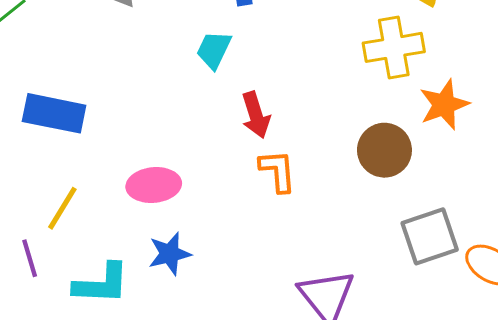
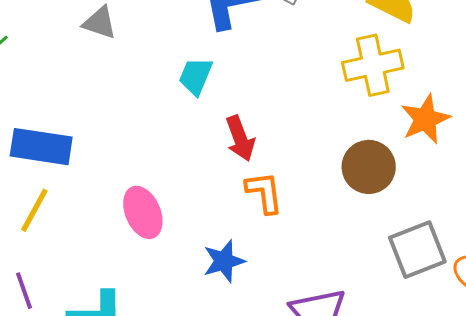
pink ellipse: (154, 185) -> (143, 212), turned 75
yellow line: (62, 208) -> (34, 210), moved
blue star: (170, 254) -> (224, 261), moved

